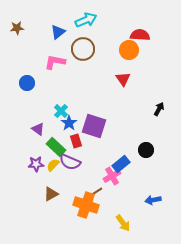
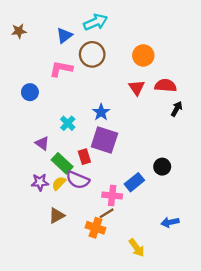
red semicircle: (140, 35) -> (166, 85), moved
black arrow: (159, 109) -> (177, 109), moved
blue star: (69, 123) -> (101, 112), moved
pink cross: (112, 176) -> (112, 196), moved, turned 36
orange cross: (86, 205) -> (95, 228), size x0.7

